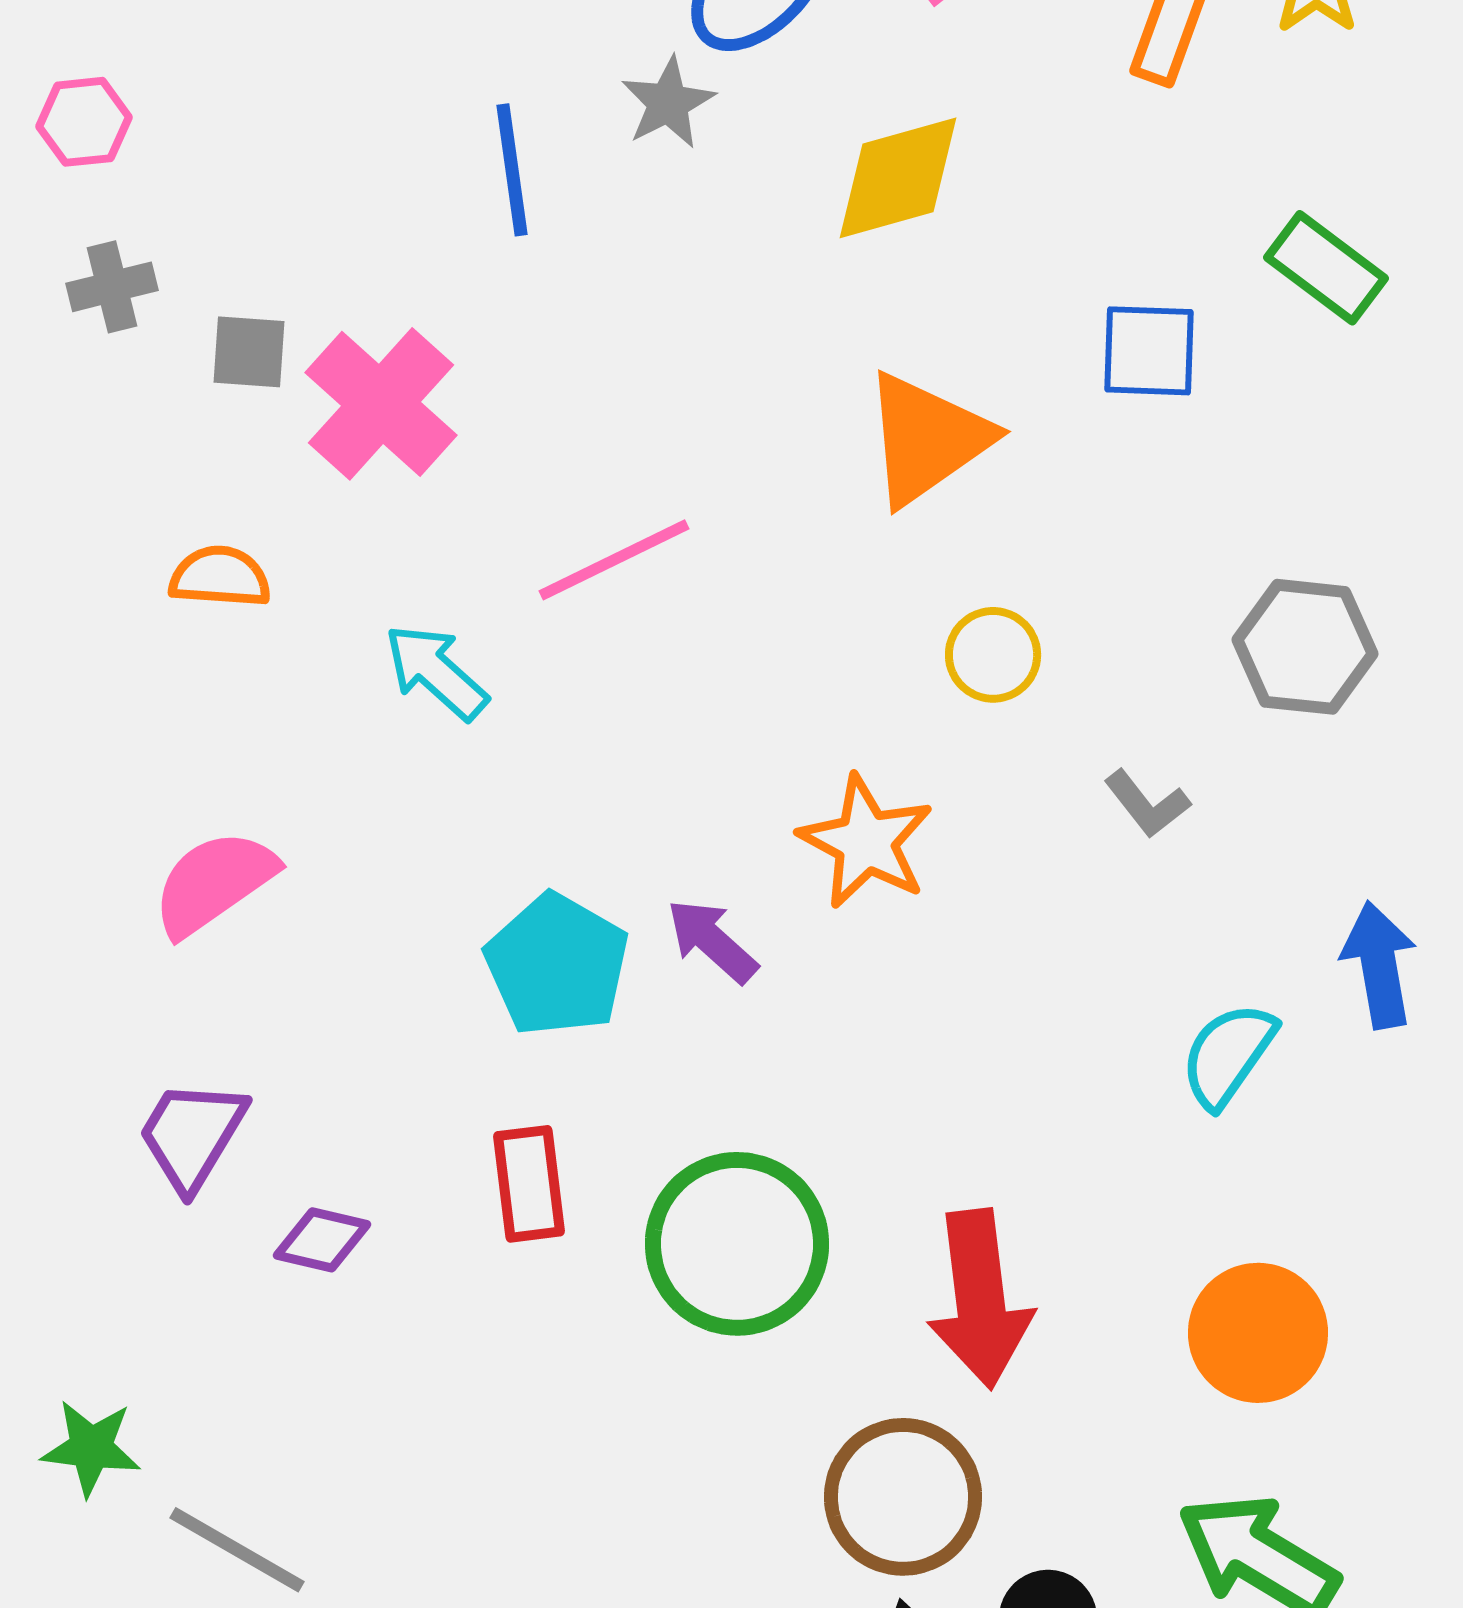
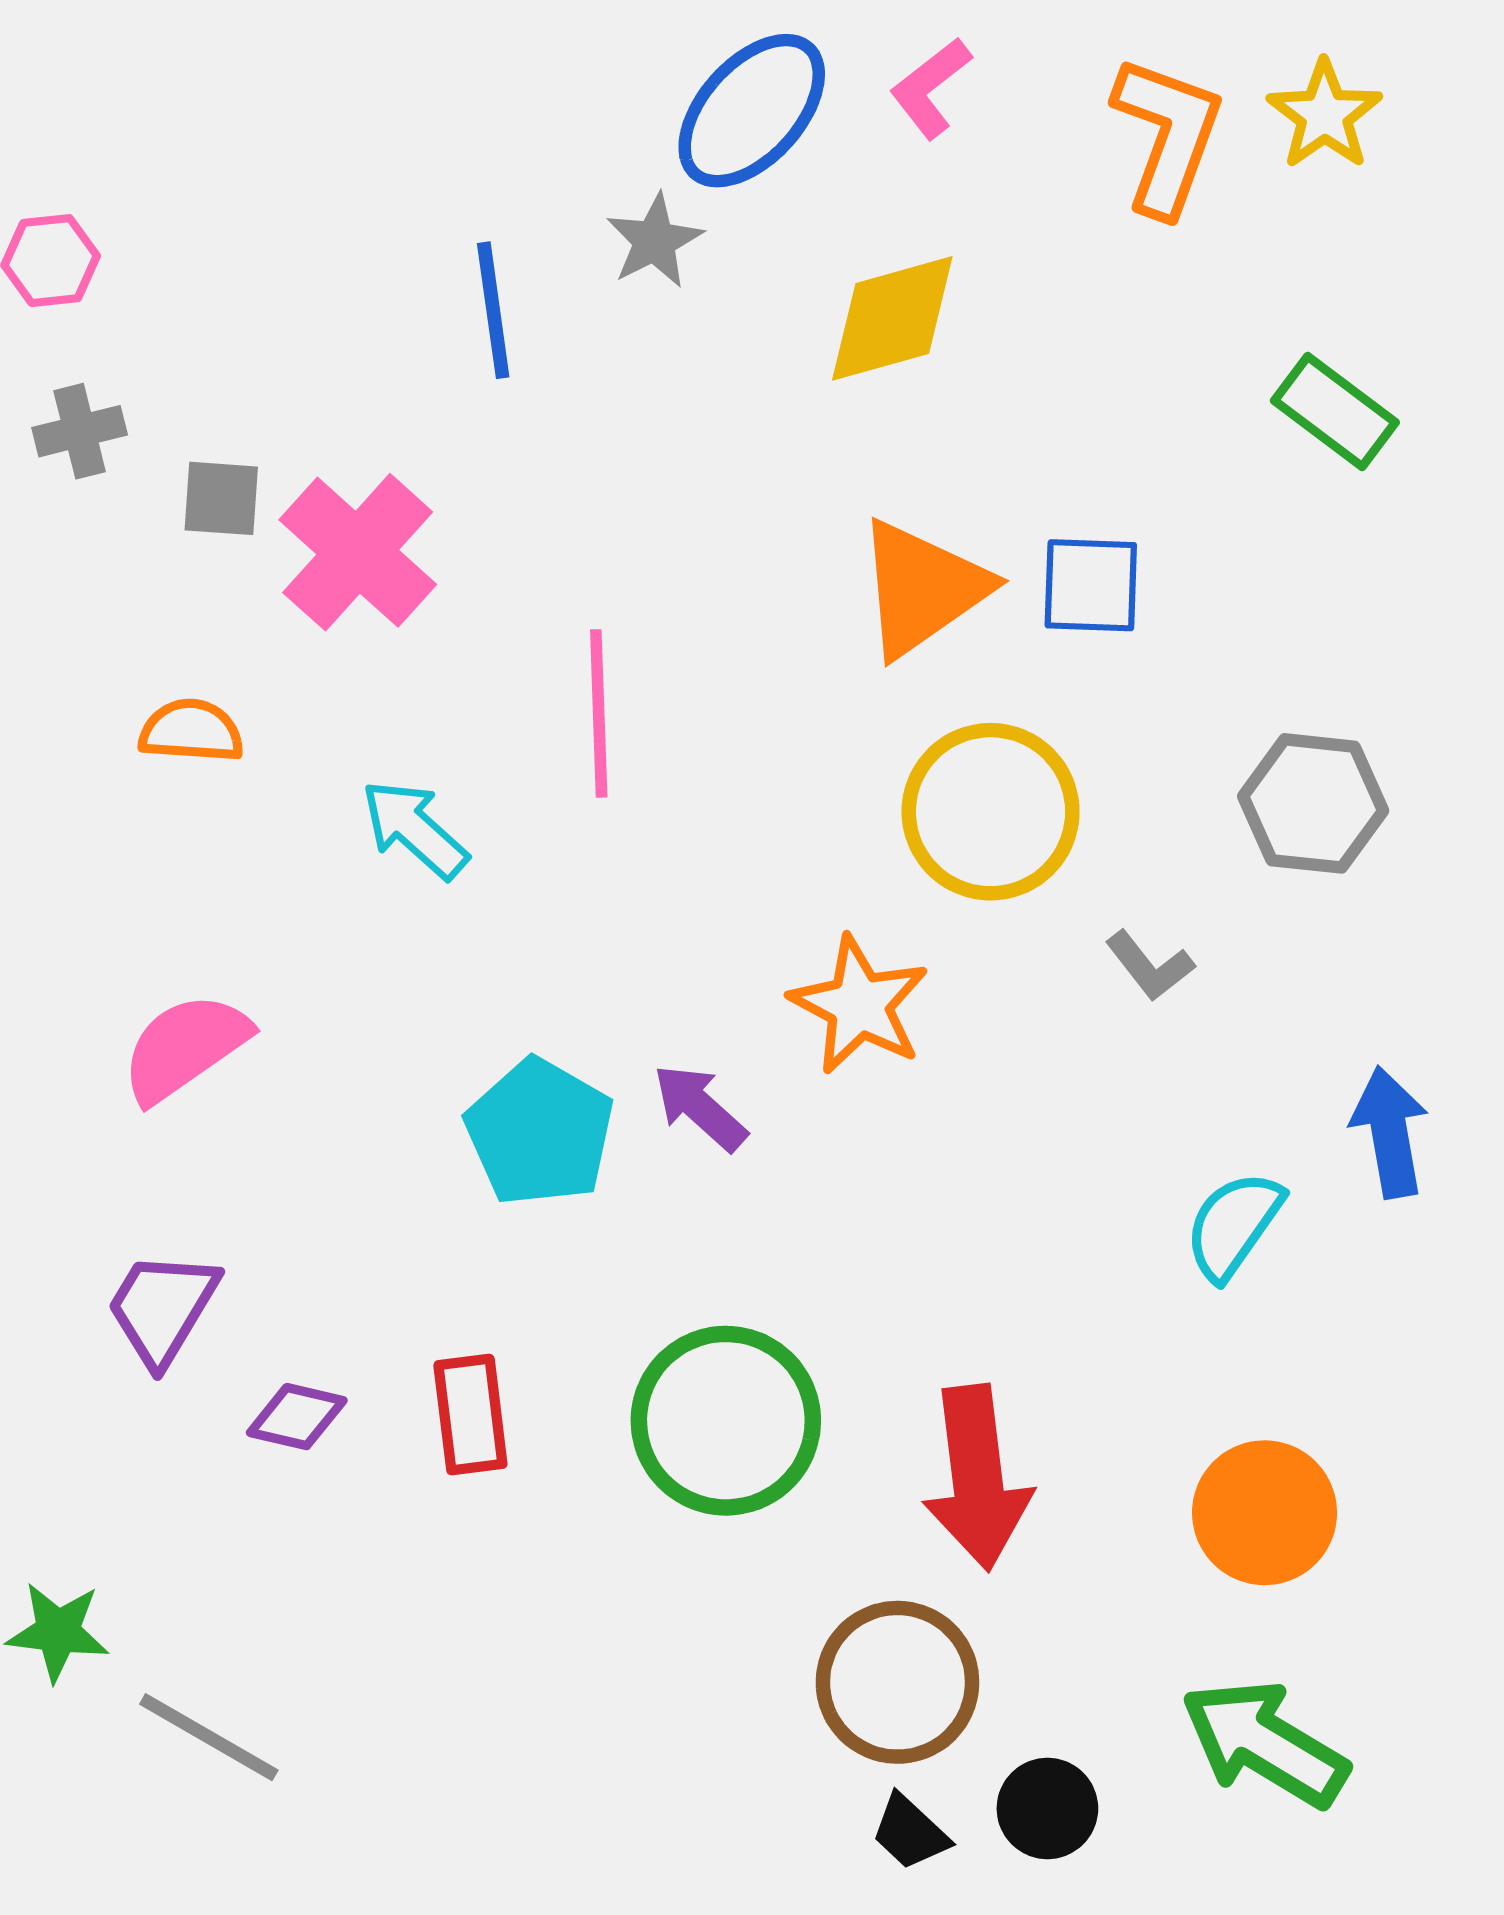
blue square: (1149, 351) -> (1091, 585), moved
pink line: (614, 560) -> (599, 713), turned -66
yellow circle: (993, 655) -> (991, 812), size x1.8
red rectangle: (529, 1184) -> (470, 1415), moved

